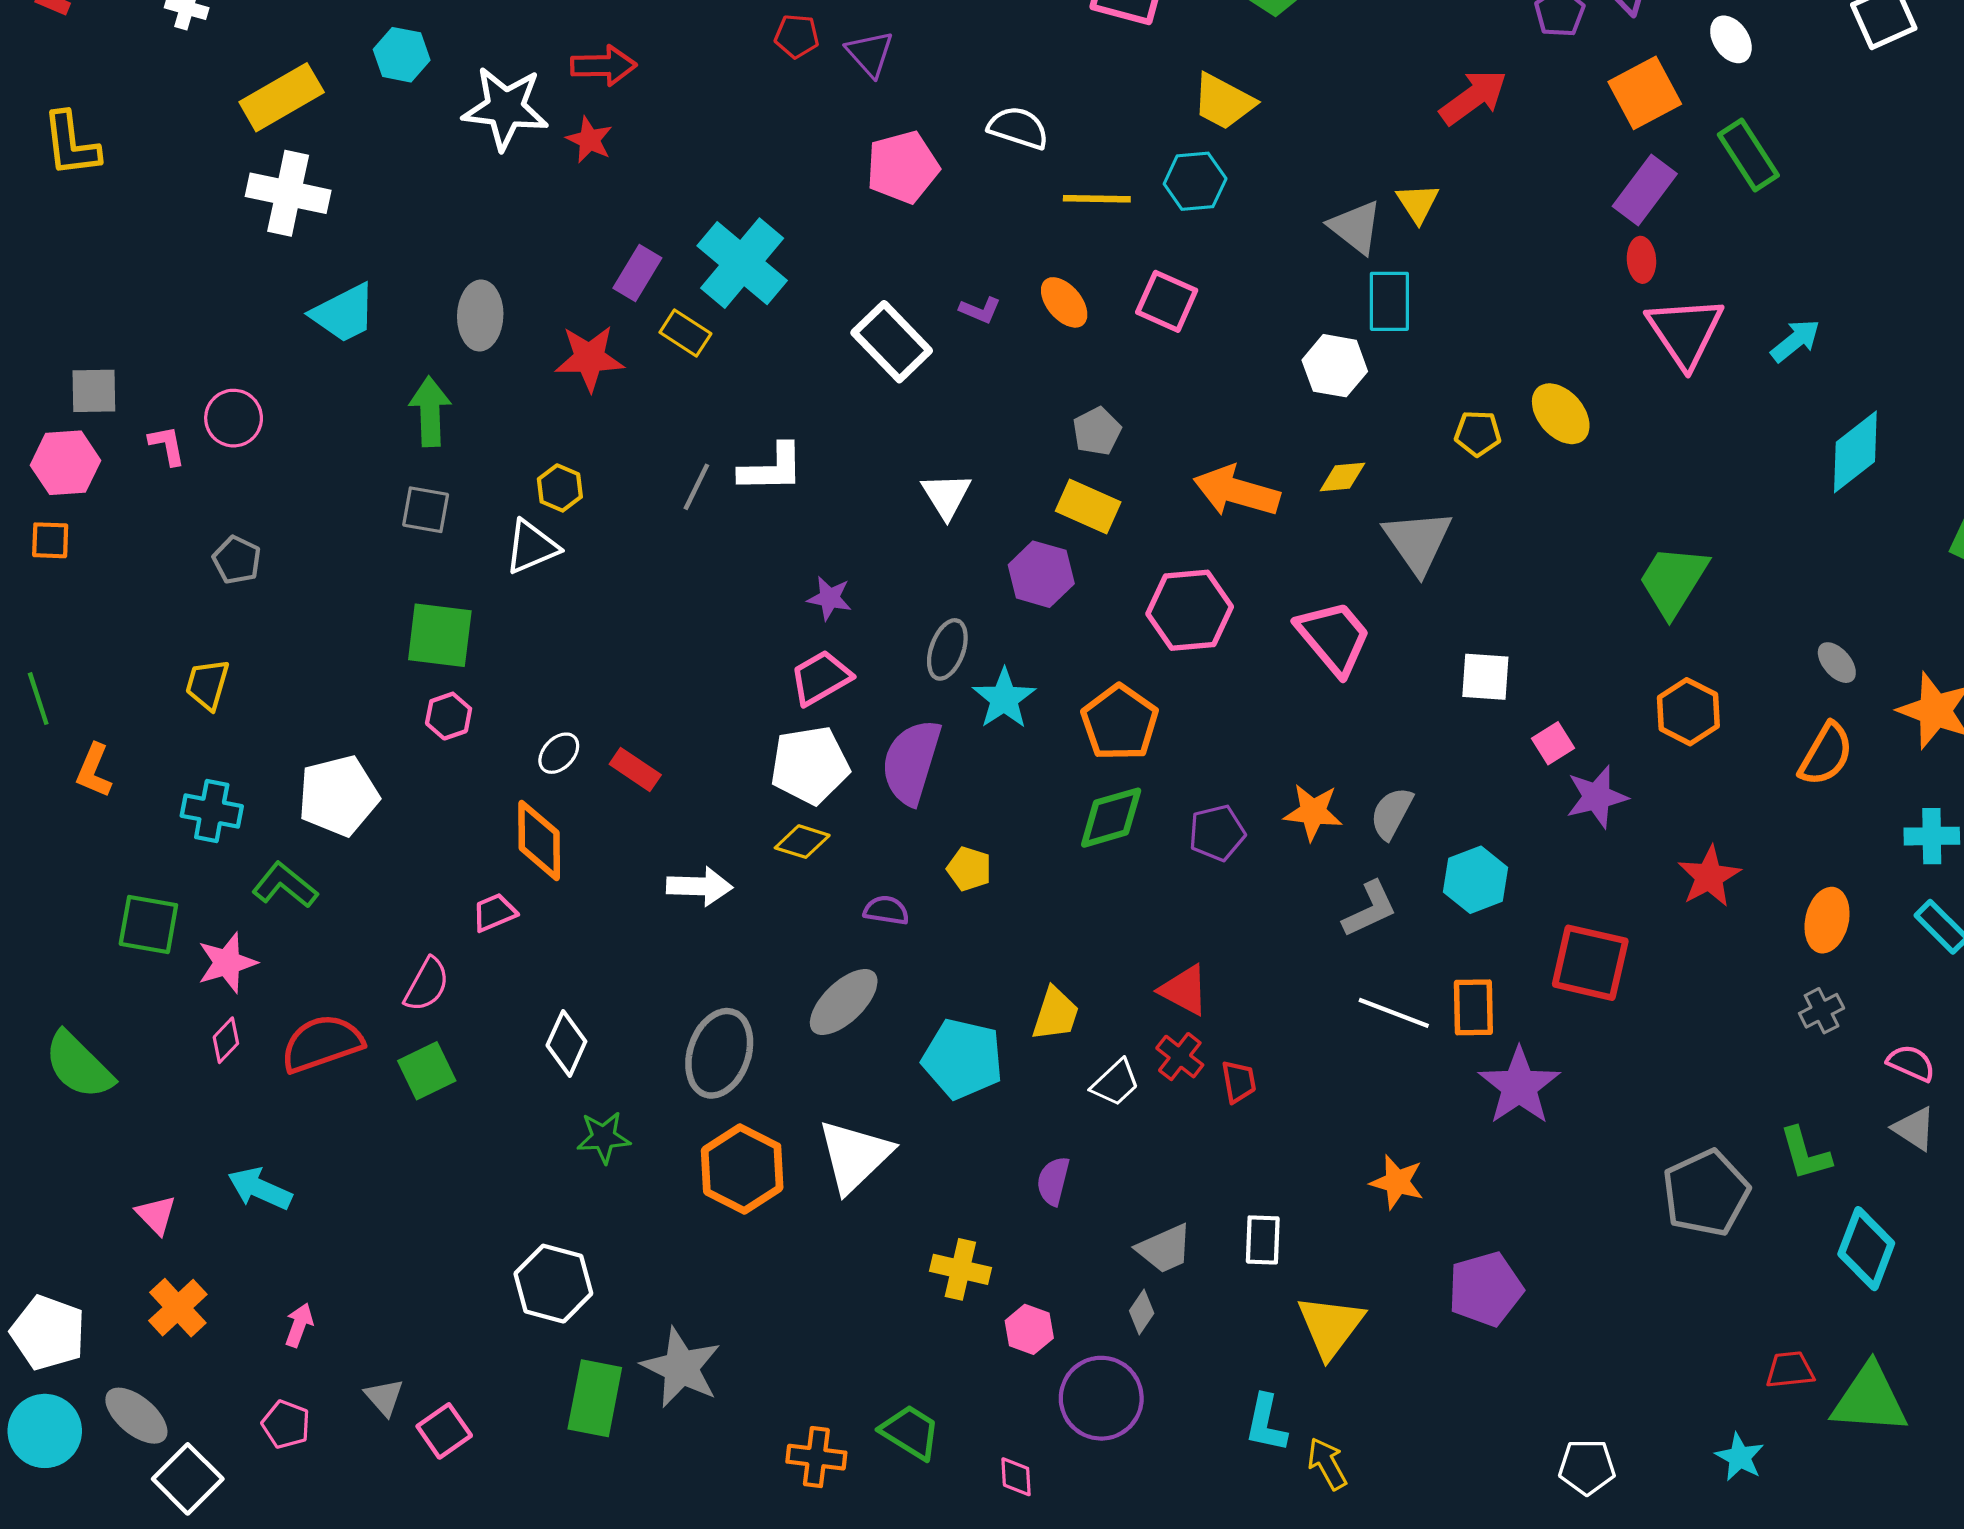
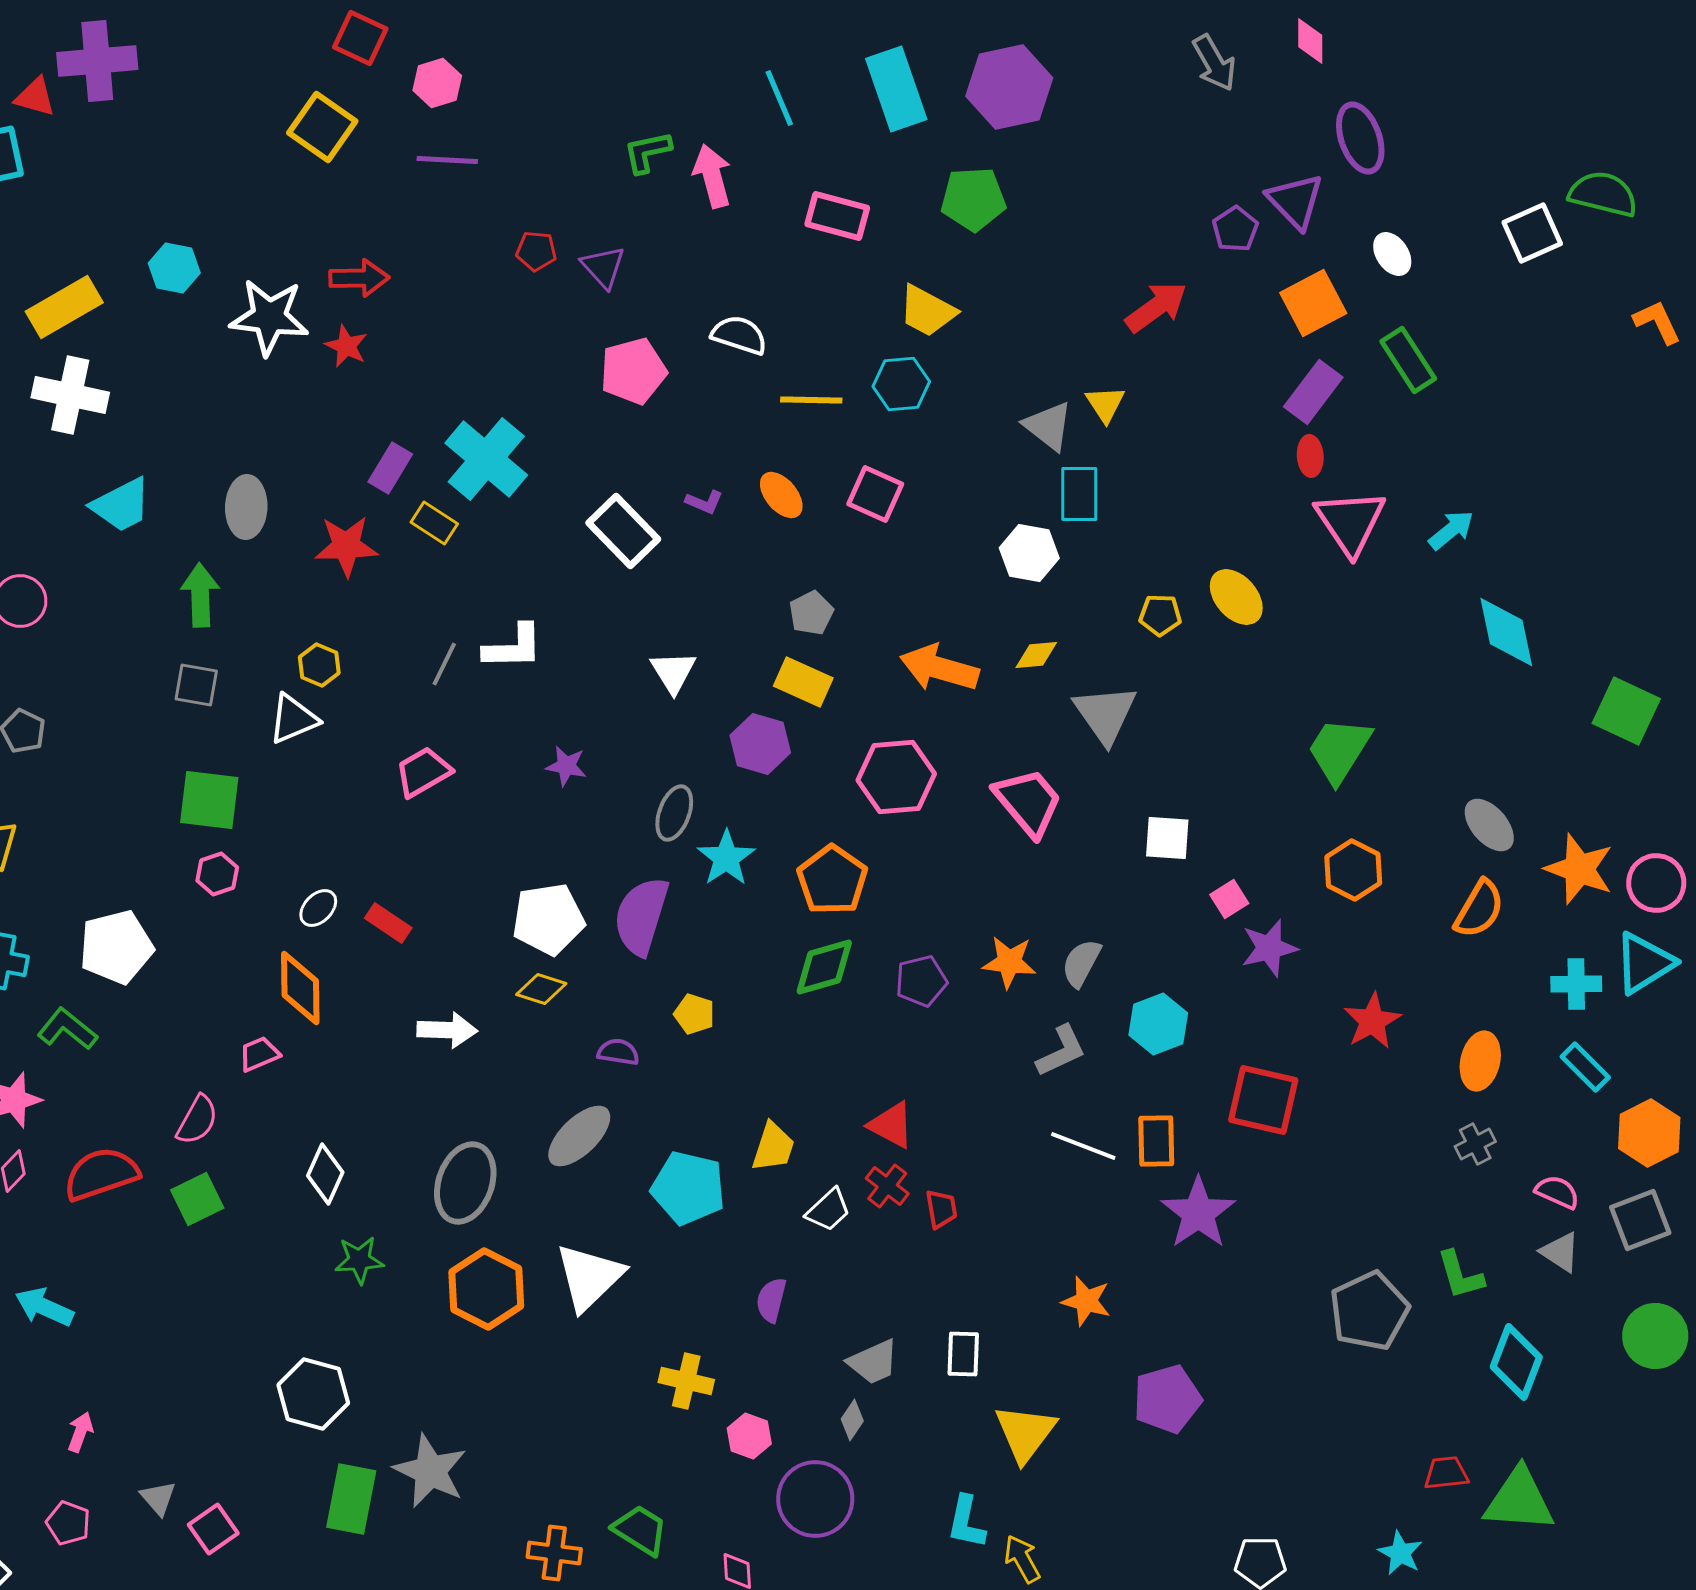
cyan diamond: (1855, 452) -> (1506, 632), turned -64
gray ellipse: (1837, 663) -> (1489, 825), size x1.4
pink trapezoid: (821, 678) -> (423, 772), moved

